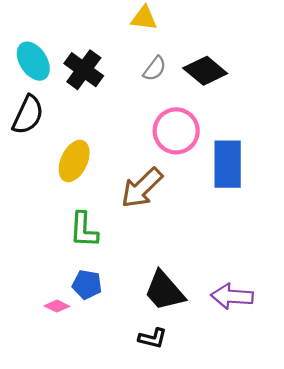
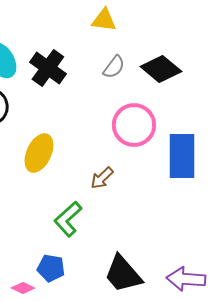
brown arrow: (142, 188) -> (102, 178), size x0.6
green L-shape: (84, 230) -> (68, 219), moved, turned 45

